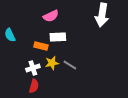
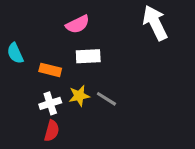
white arrow: (102, 15) -> (155, 23), turned 145
orange rectangle: (41, 46) -> (50, 70), moved

